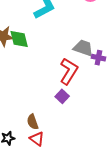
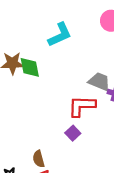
red L-shape: (69, 71) -> (82, 106), turned -124

